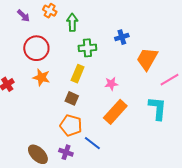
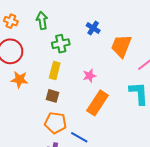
orange cross: (50, 11) -> (11, 21), moved
blue cross: (122, 37) -> (93, 28), turned -32

